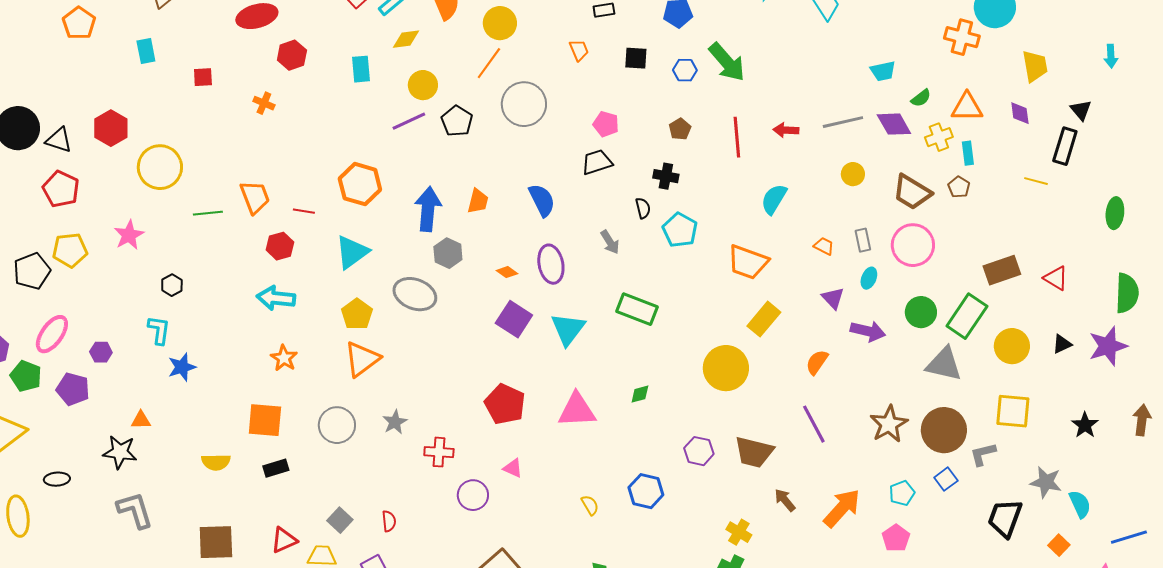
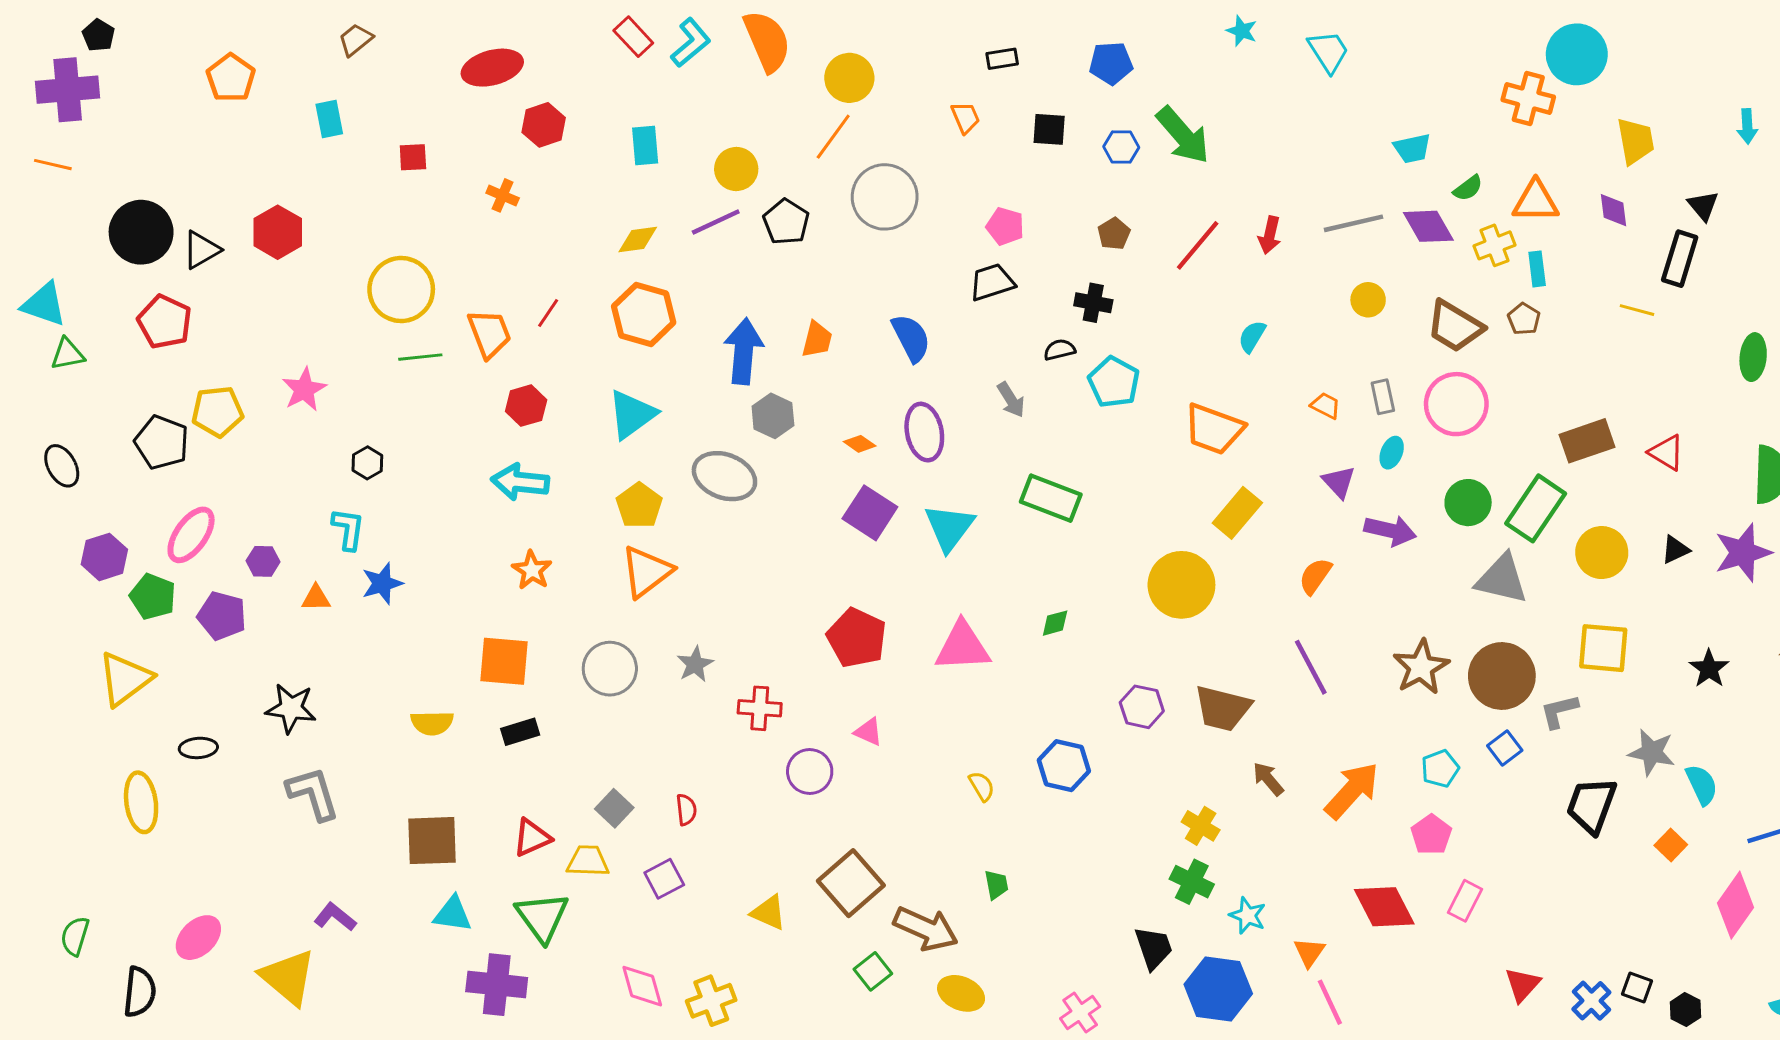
yellow diamond: (406, 39) -> (638, 240), moved
red arrow: (786, 130) -> (1270, 235), turned -80
red line: (737, 137) -> (1198, 245), turned 45
black triangle: (59, 140) -> (201, 250), turned -48
yellow circle: (160, 167) -> (401, 289), moved
red pentagon: (61, 189) -> (165, 322), moved
cyan semicircle: (774, 199) -> (1252, 337), size x0.7
black semicircle: (643, 208) -> (1060, 350), turned -90
red line: (304, 211) -> (548, 313), moved, turned -65
black pentagon: (32, 271) -> (162, 442), turned -30
orange triangle: (141, 420) -> (316, 598), moved

